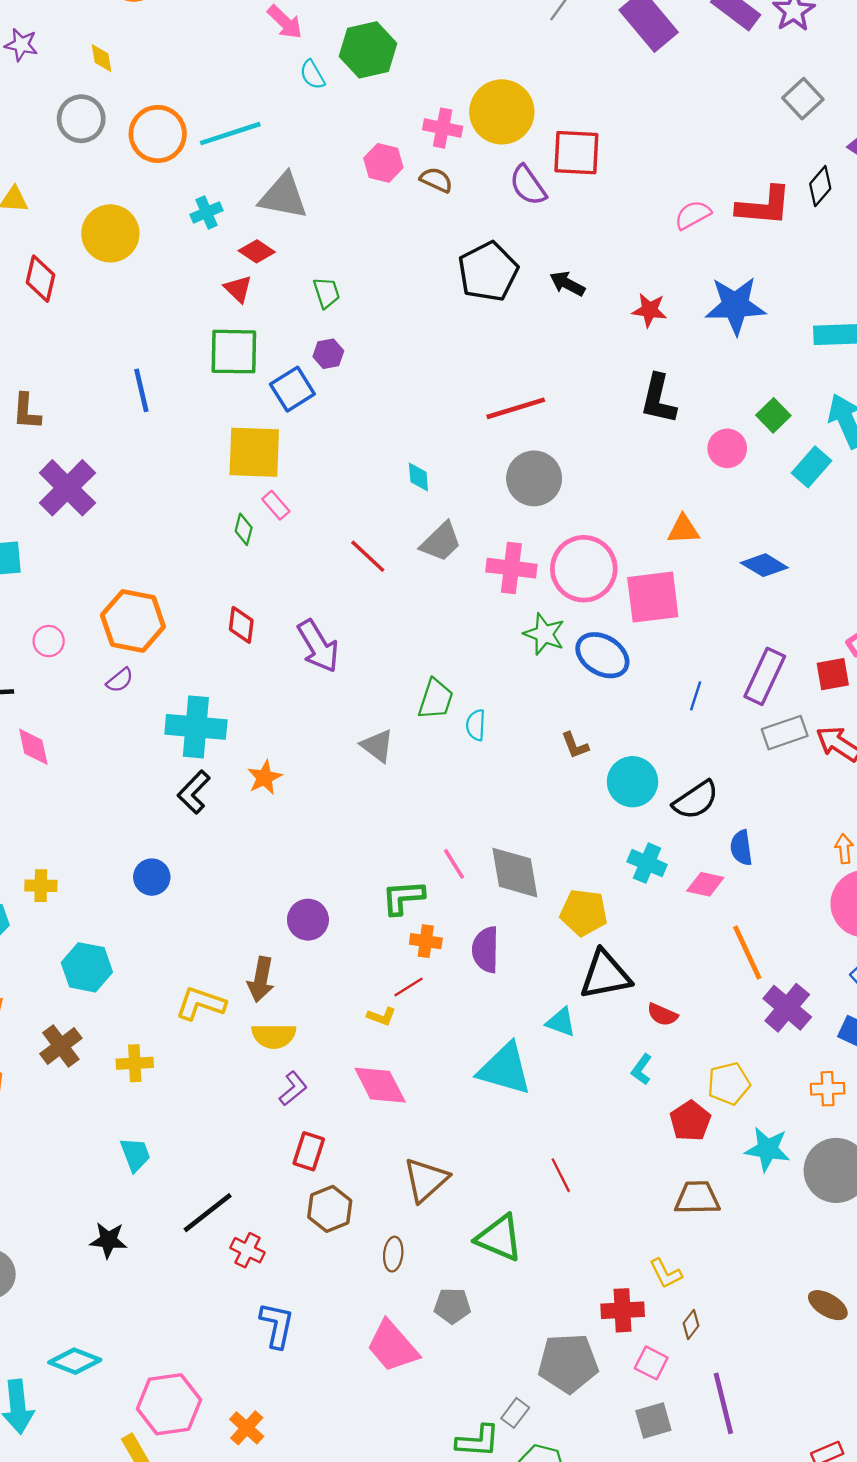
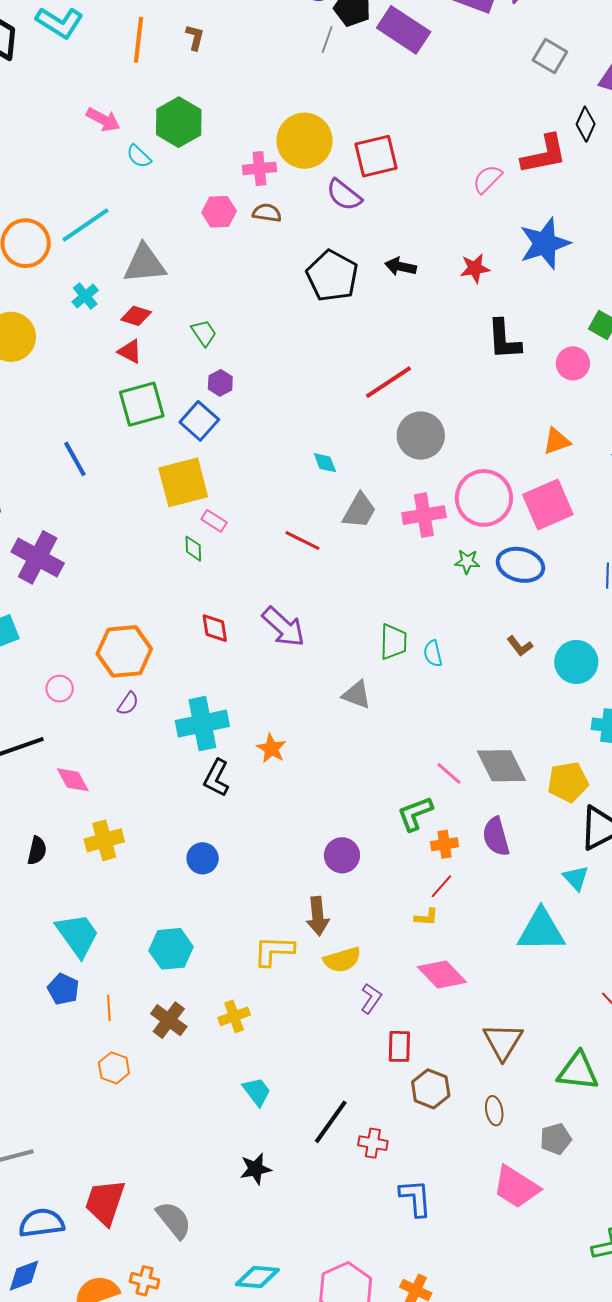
green star: (544, 634) -> (467, 562), size x0.7
yellow cross: (41, 886) -> (104, 840), moved, size x1.4
cyan triangle: (561, 1022) -> (576, 878), turned 44

